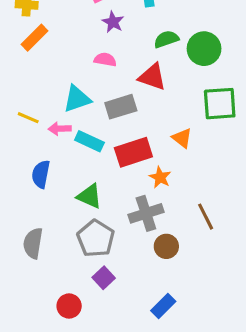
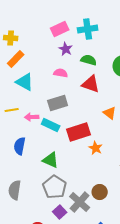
green semicircle: (166, 39) -> (89, 60), moved, turned 35
cyan triangle: (77, 99) -> (25, 82), moved, turned 48
gray rectangle: (121, 107) -> (58, 103), moved
yellow line: (28, 118) -> (12, 110), turned -32
orange triangle: (182, 138) -> (110, 113), moved
gray cross: (146, 213) -> (80, 202), moved, turned -30

